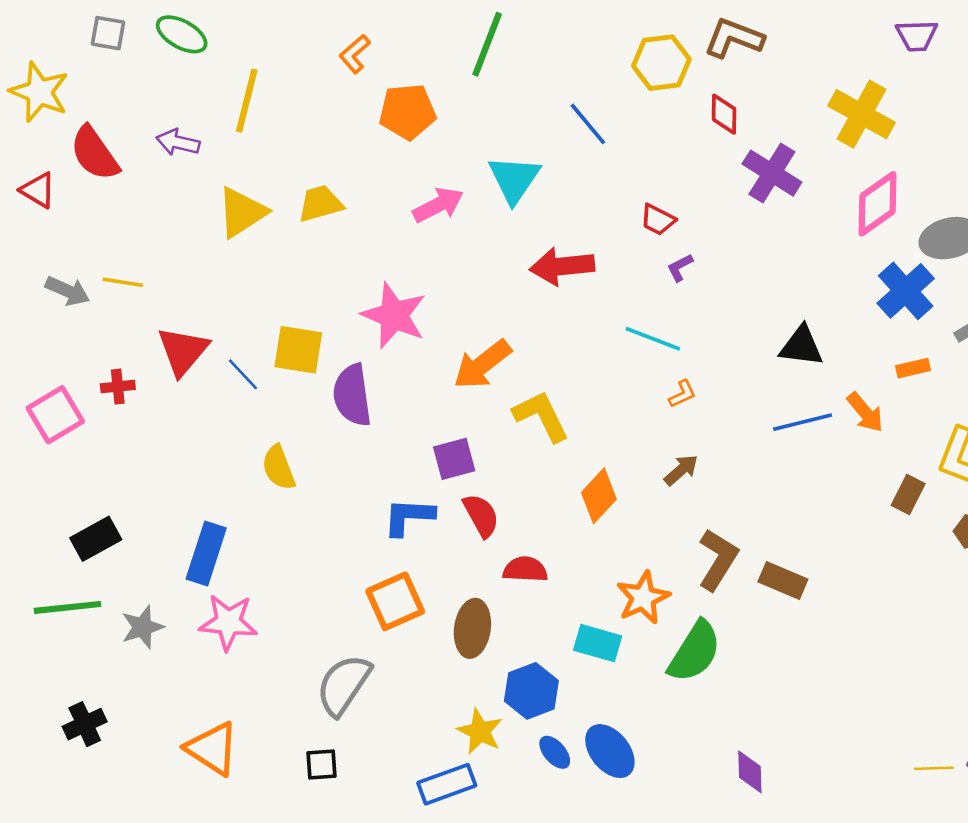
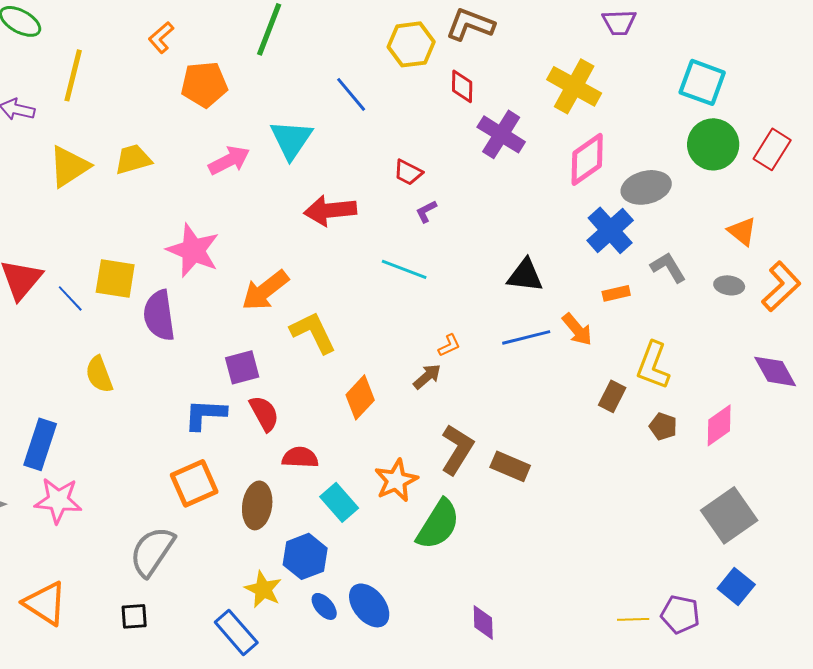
orange L-shape: (682, 394) -> (449, 345), moved
cyan rectangle: (598, 643) -> (339, 502), moved, turned 33
blue rectangle: (447, 784) -> (236, 632), turned 69

